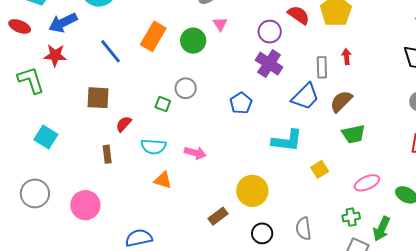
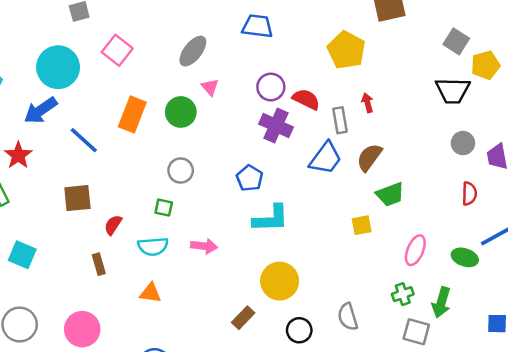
red semicircle: (299, 15) -> (306, 99), moved
blue arrow: (63, 23) -> (41, 110), moved
red star: (55, 55) -> (18, 155), turned -30
green square: (163, 104) -> (164, 208), moved
cyan L-shape: (287, 141) -> (271, 219), moved
yellow square: (320, 169) -> (362, 225), moved, turned 30
orange triangle: (163, 180) -> (150, 293), moved
pink ellipse: (367, 183) -> (415, 250), turned -35

